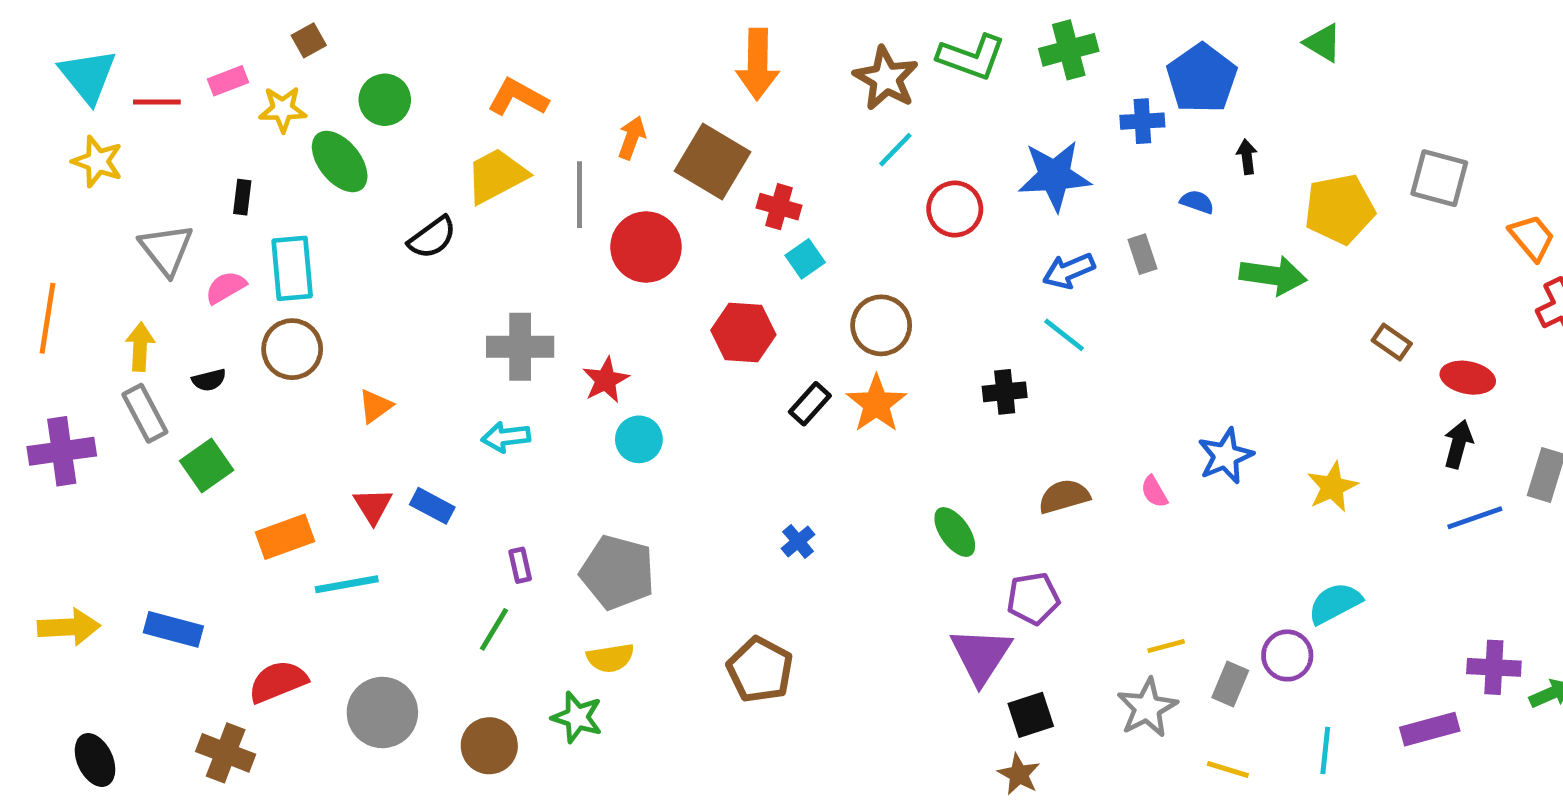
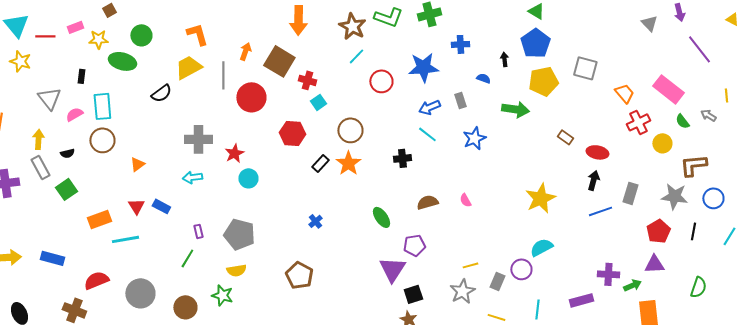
blue pentagon: (1202, 78) -> (535, 43), moved
orange L-shape: (518, 97) -> (197, 34), turned 45
green ellipse: (340, 161) -> (122, 61), turned -36
blue star: (1226, 456) -> (474, 138), moved
yellow star: (1332, 487) -> (540, 198), size x1.4

